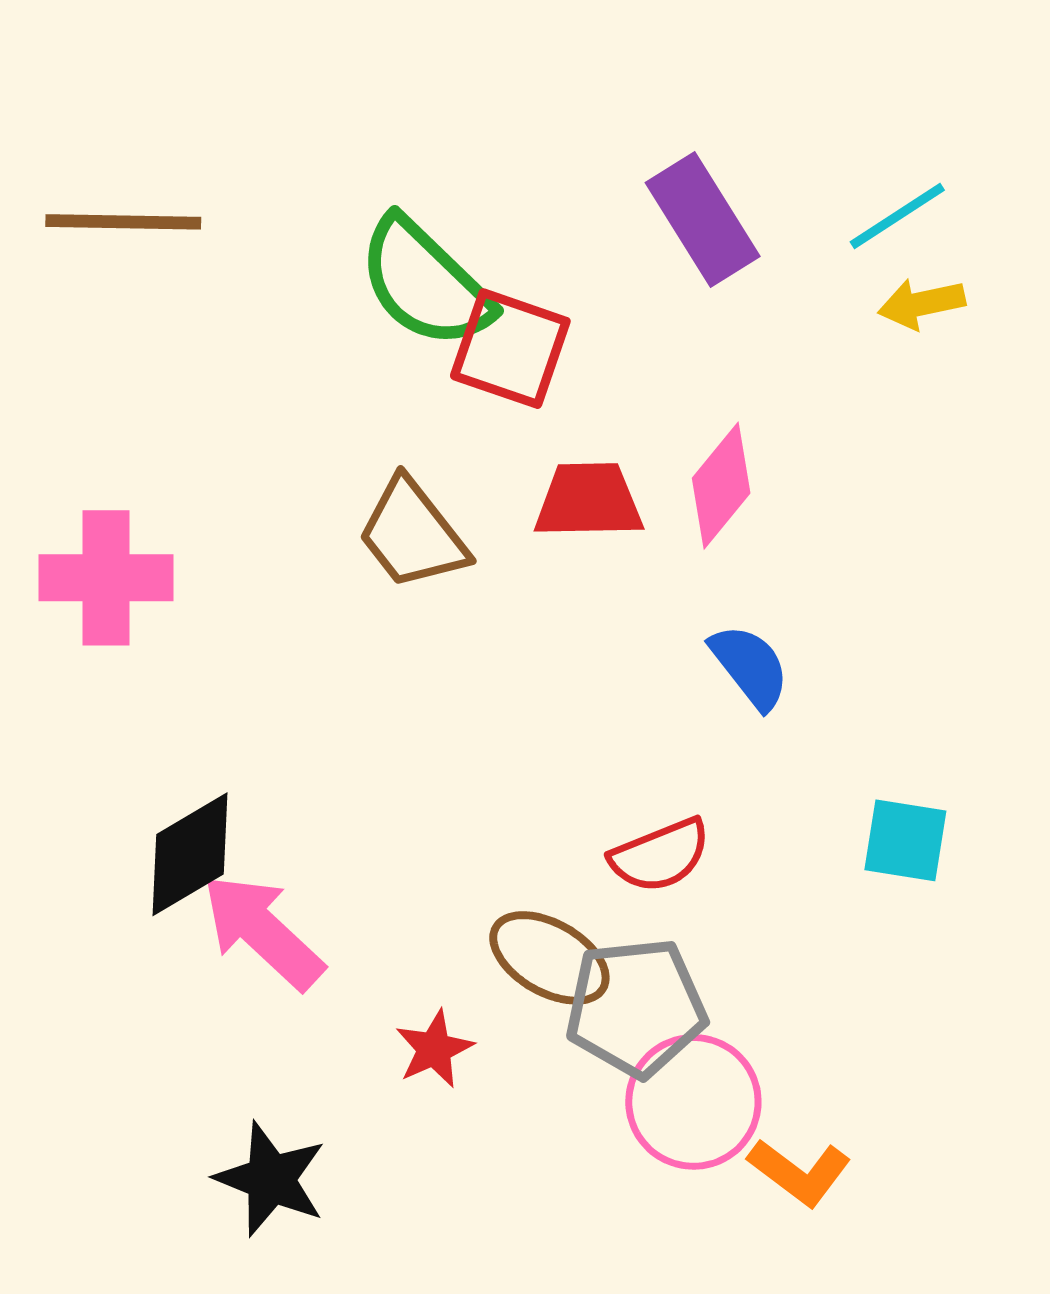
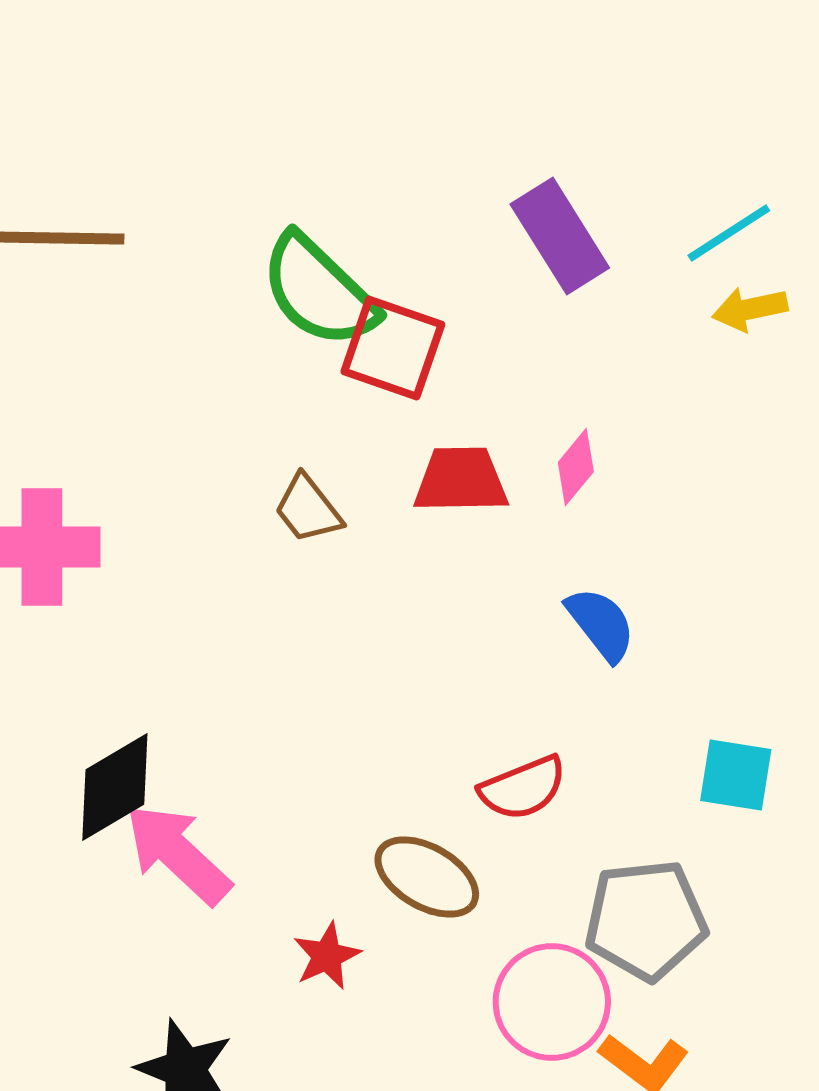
pink diamond: (721, 486) -> (576, 467), size x0.7
brown trapezoid: (412, 534) -> (308, 509), size x0.7
gray pentagon: (636, 1007) -> (646, 920), moved

